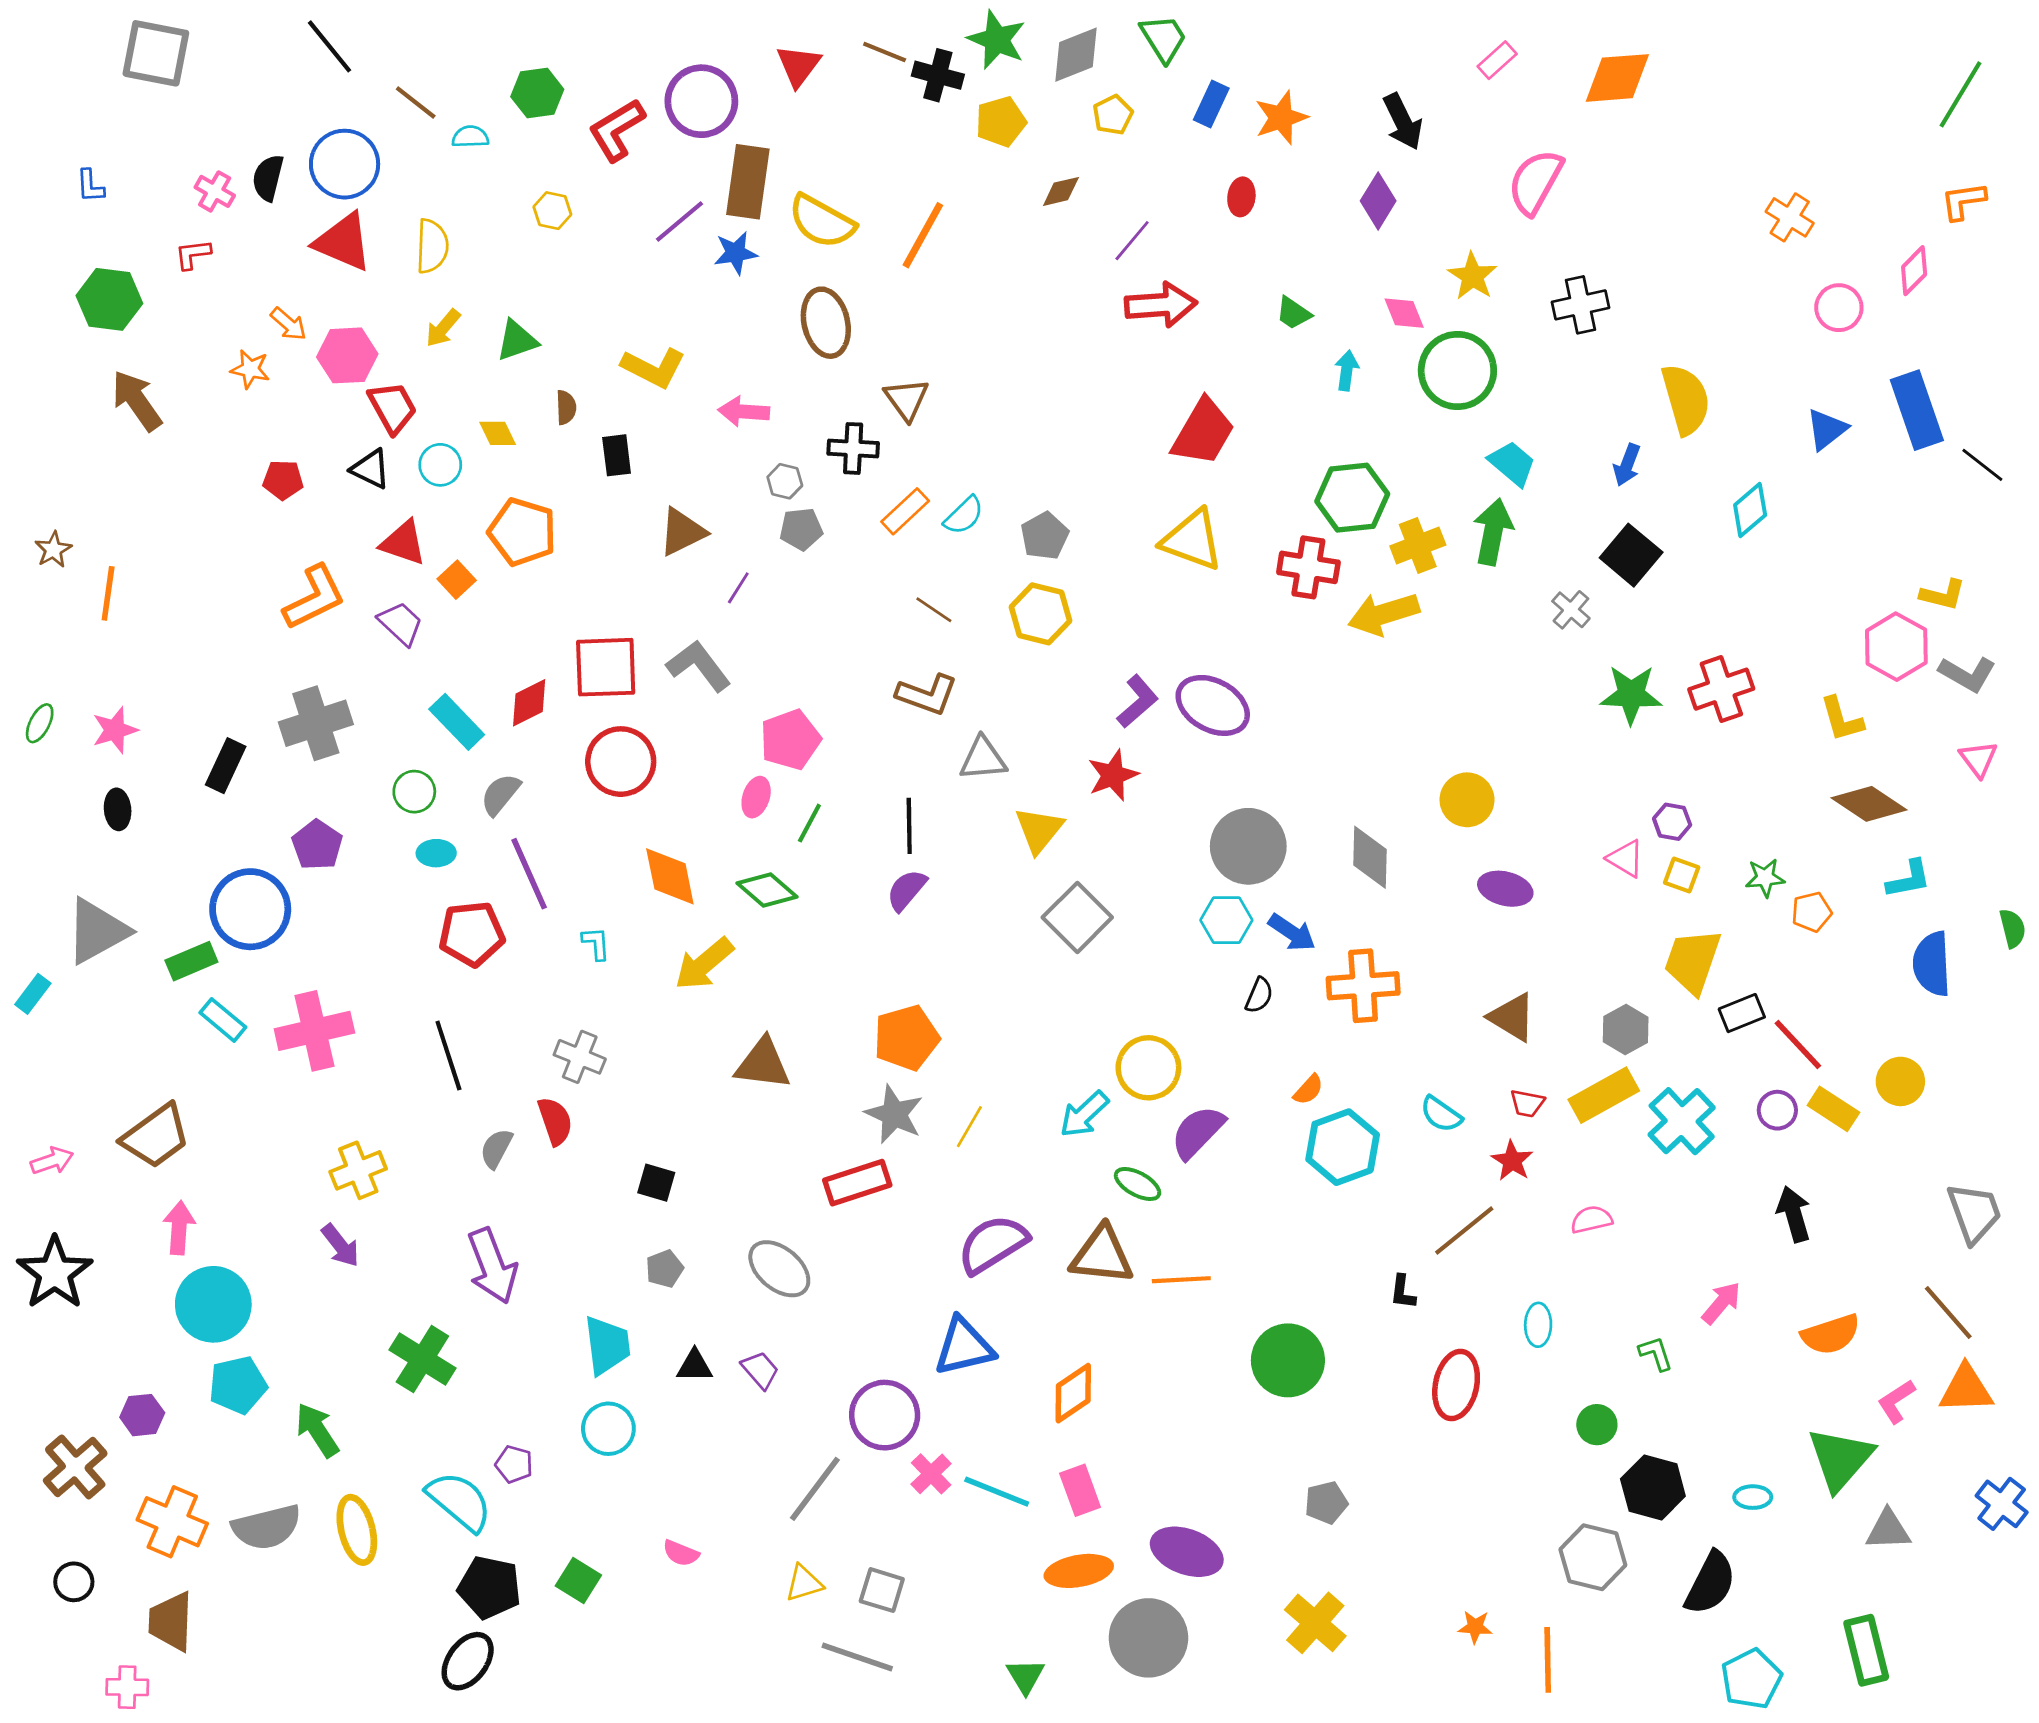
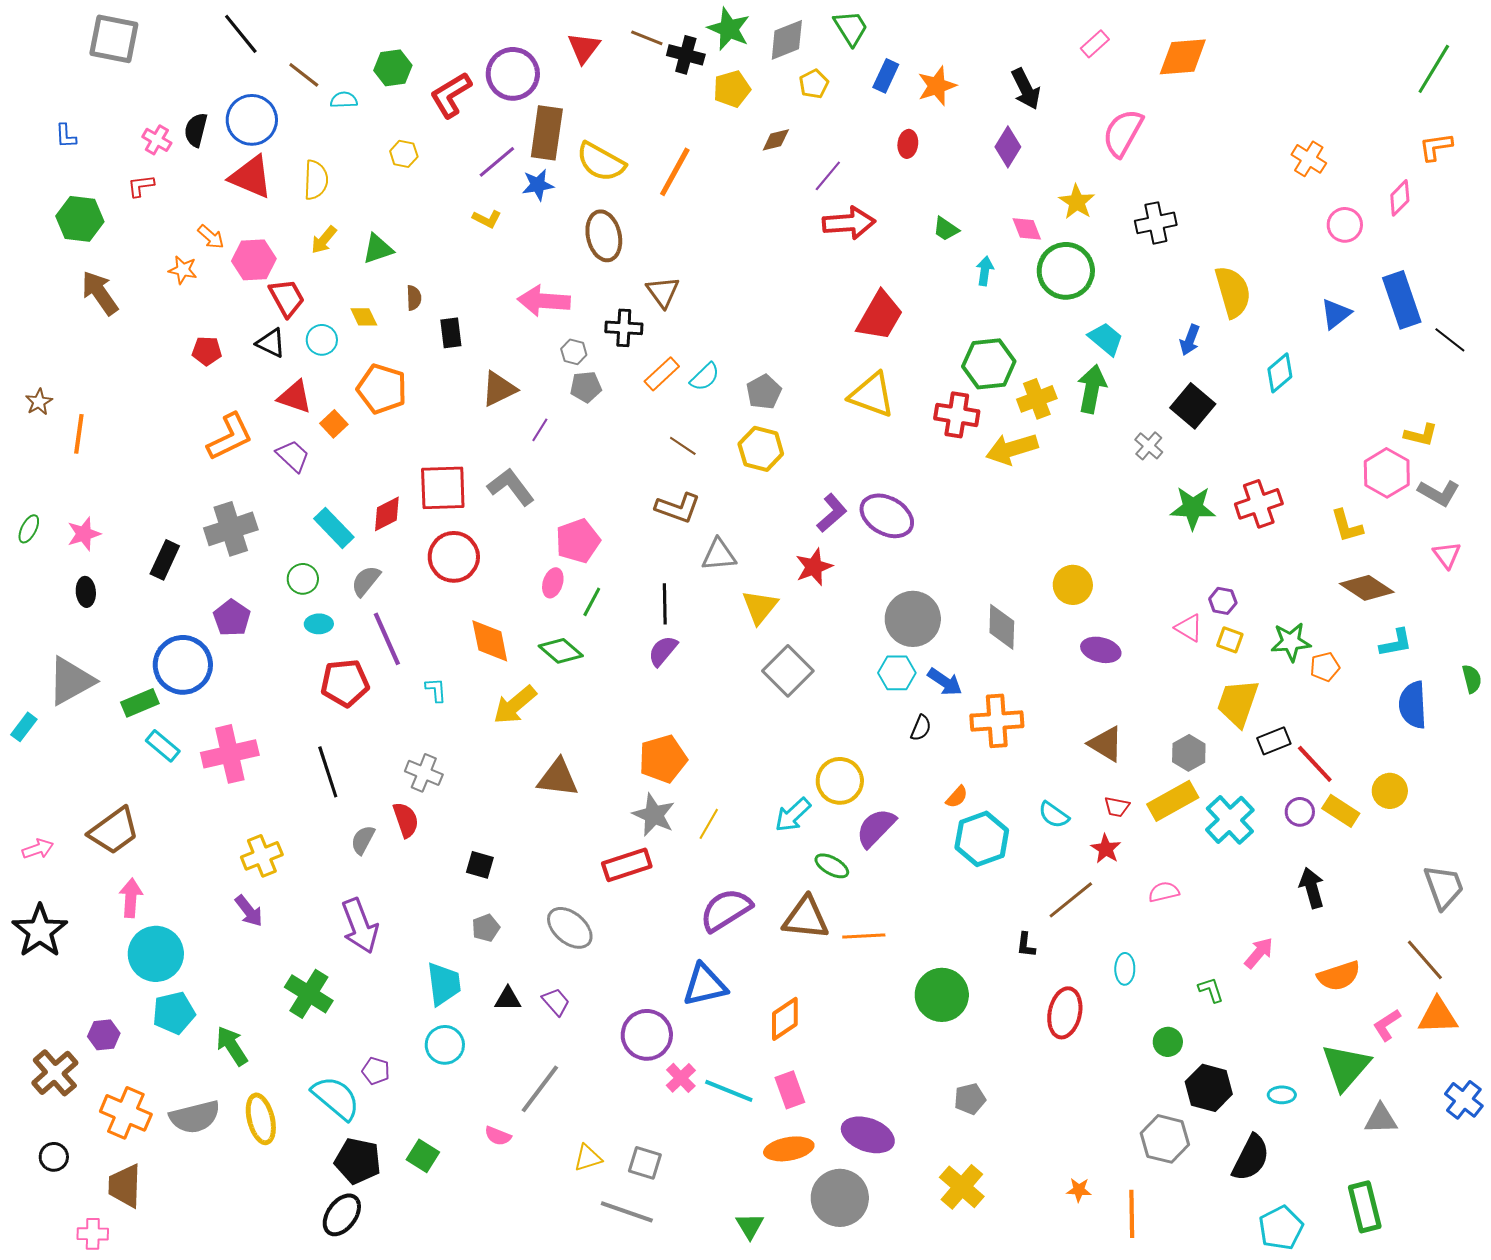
yellow L-shape: (654, 368) -> (487, 219), moved, size x0.6
pink arrow: (744, 412) -> (544, 301), size x1.4
green star: (1765, 878) -> (1291, 642), size x1.4
gray line: (815, 1489) -> (540, 1089), moved

